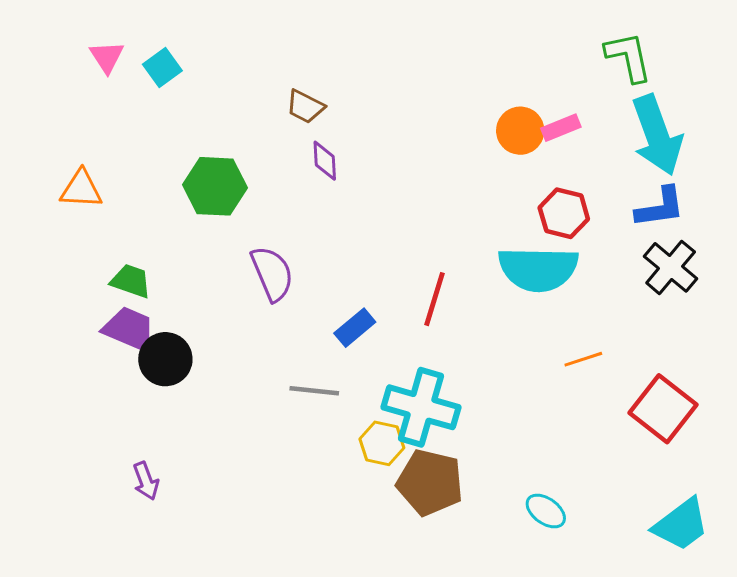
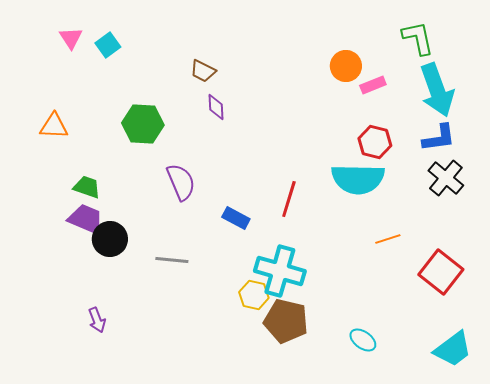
orange circle: (520, 131) -> (346, 66), moved
blue rectangle: (355, 328) -> (236, 218), turned 68
gray line: (314, 391) -> (172, 260), moved

